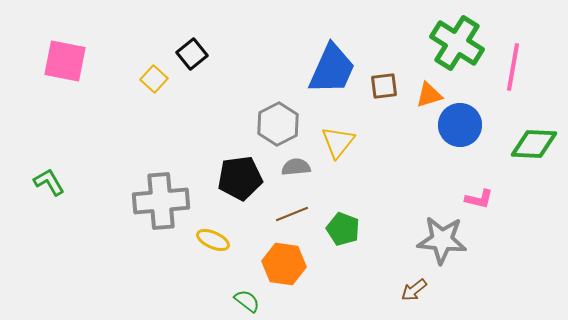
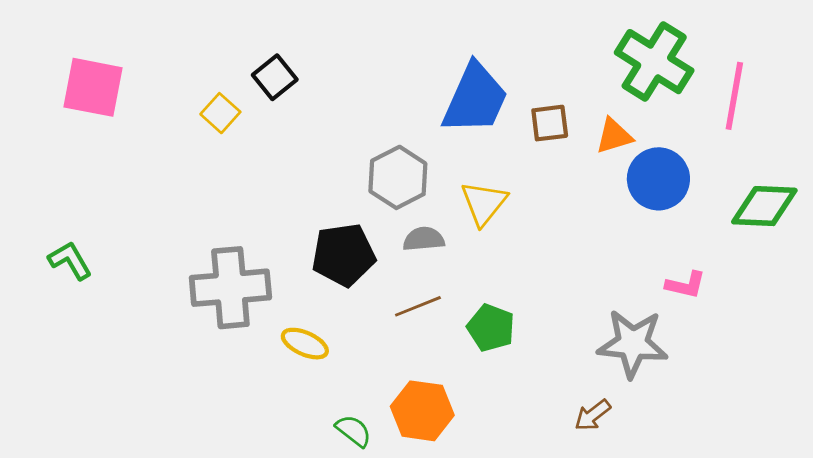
orange hexagon: (284, 264) -> (422, 411), moved

